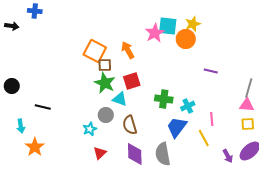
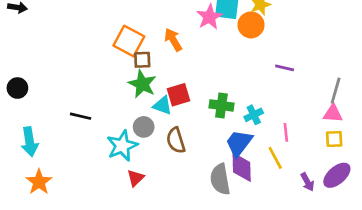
red square: (132, 81) -> (179, 95), moved
black line: (43, 107) -> (81, 116), moved
cyan arrow: (21, 126) -> (30, 142), size x1.5
cyan star: (90, 129) -> (122, 146), size x1.6
orange star: (35, 147) -> (39, 182), moved
purple diamond: (135, 154) -> (242, 167), moved

